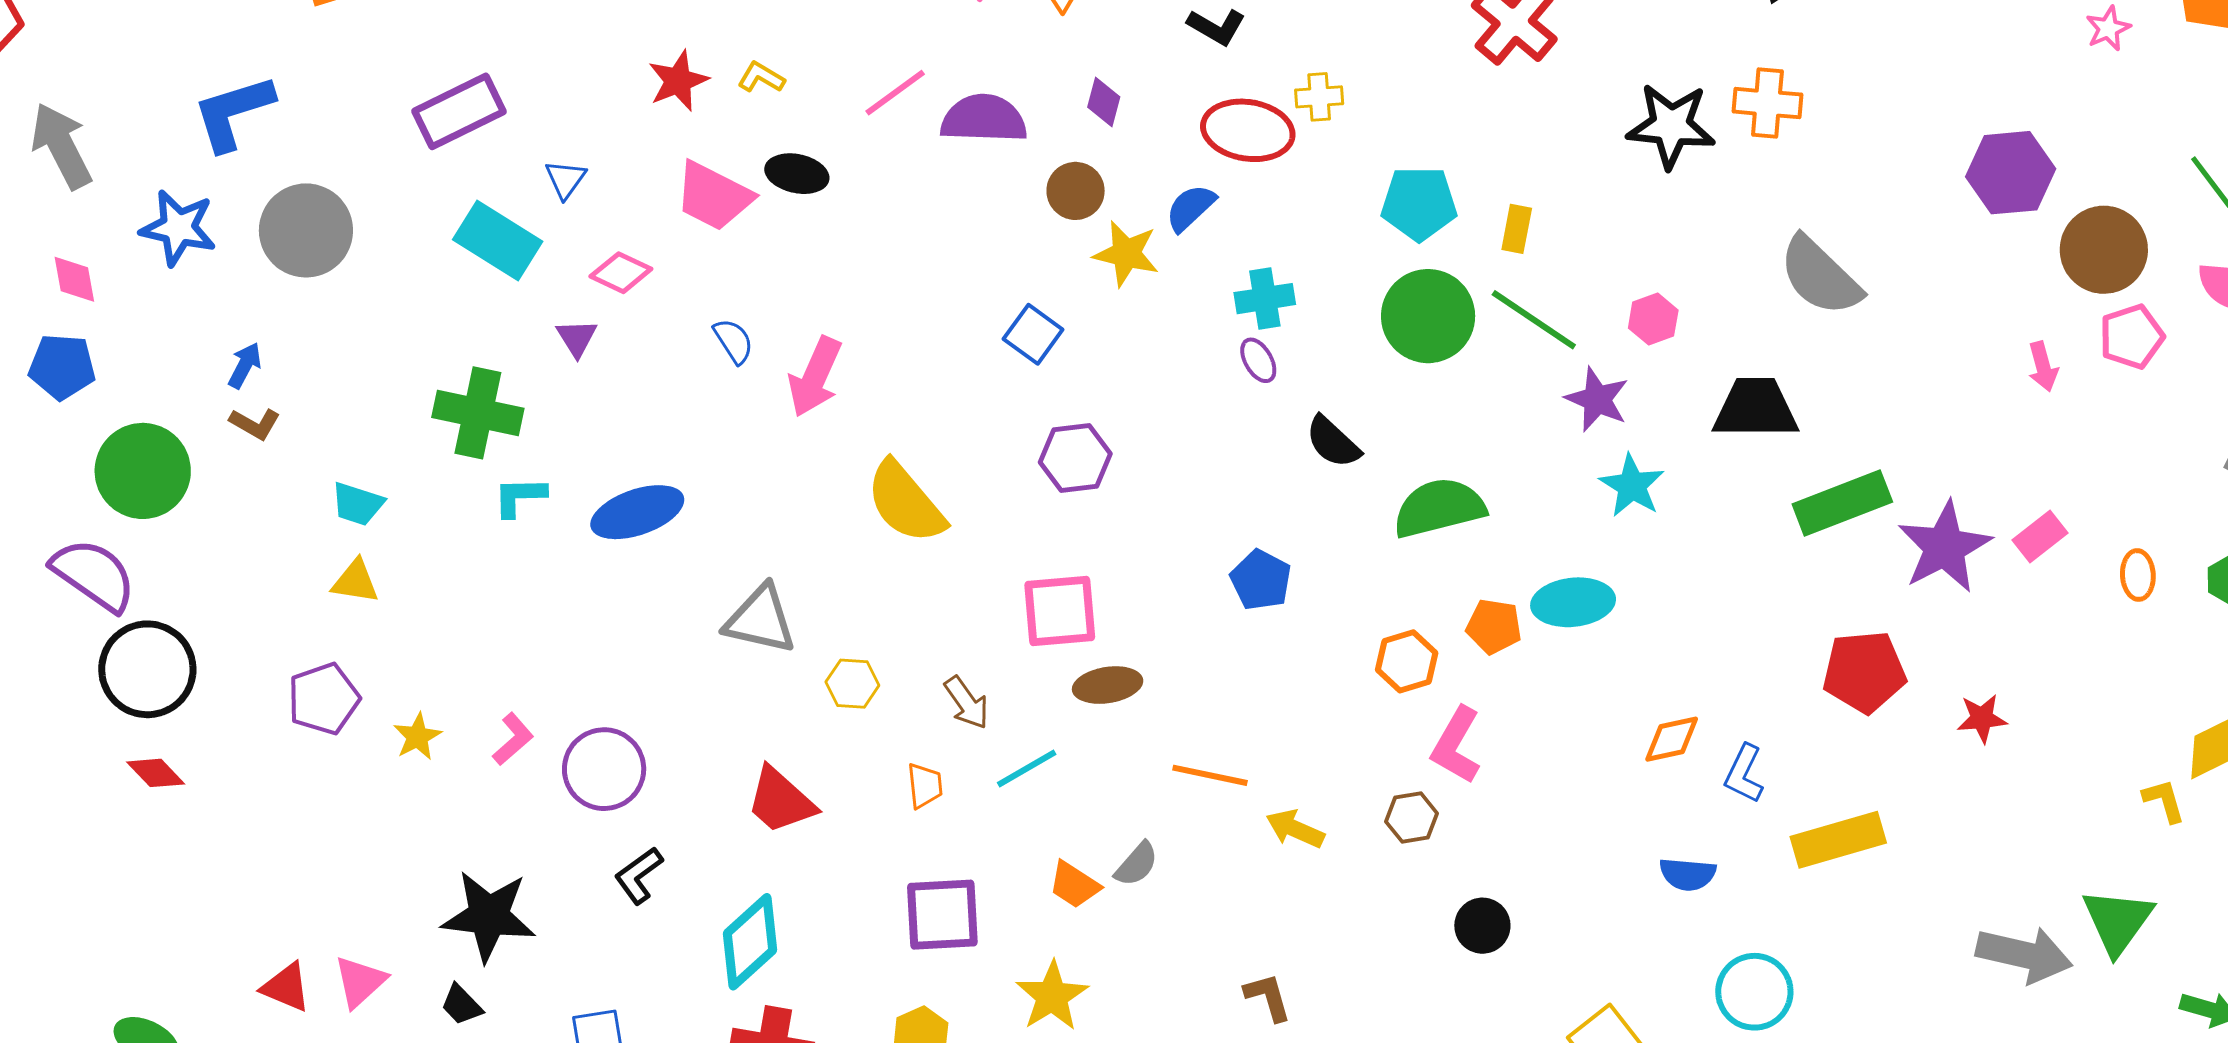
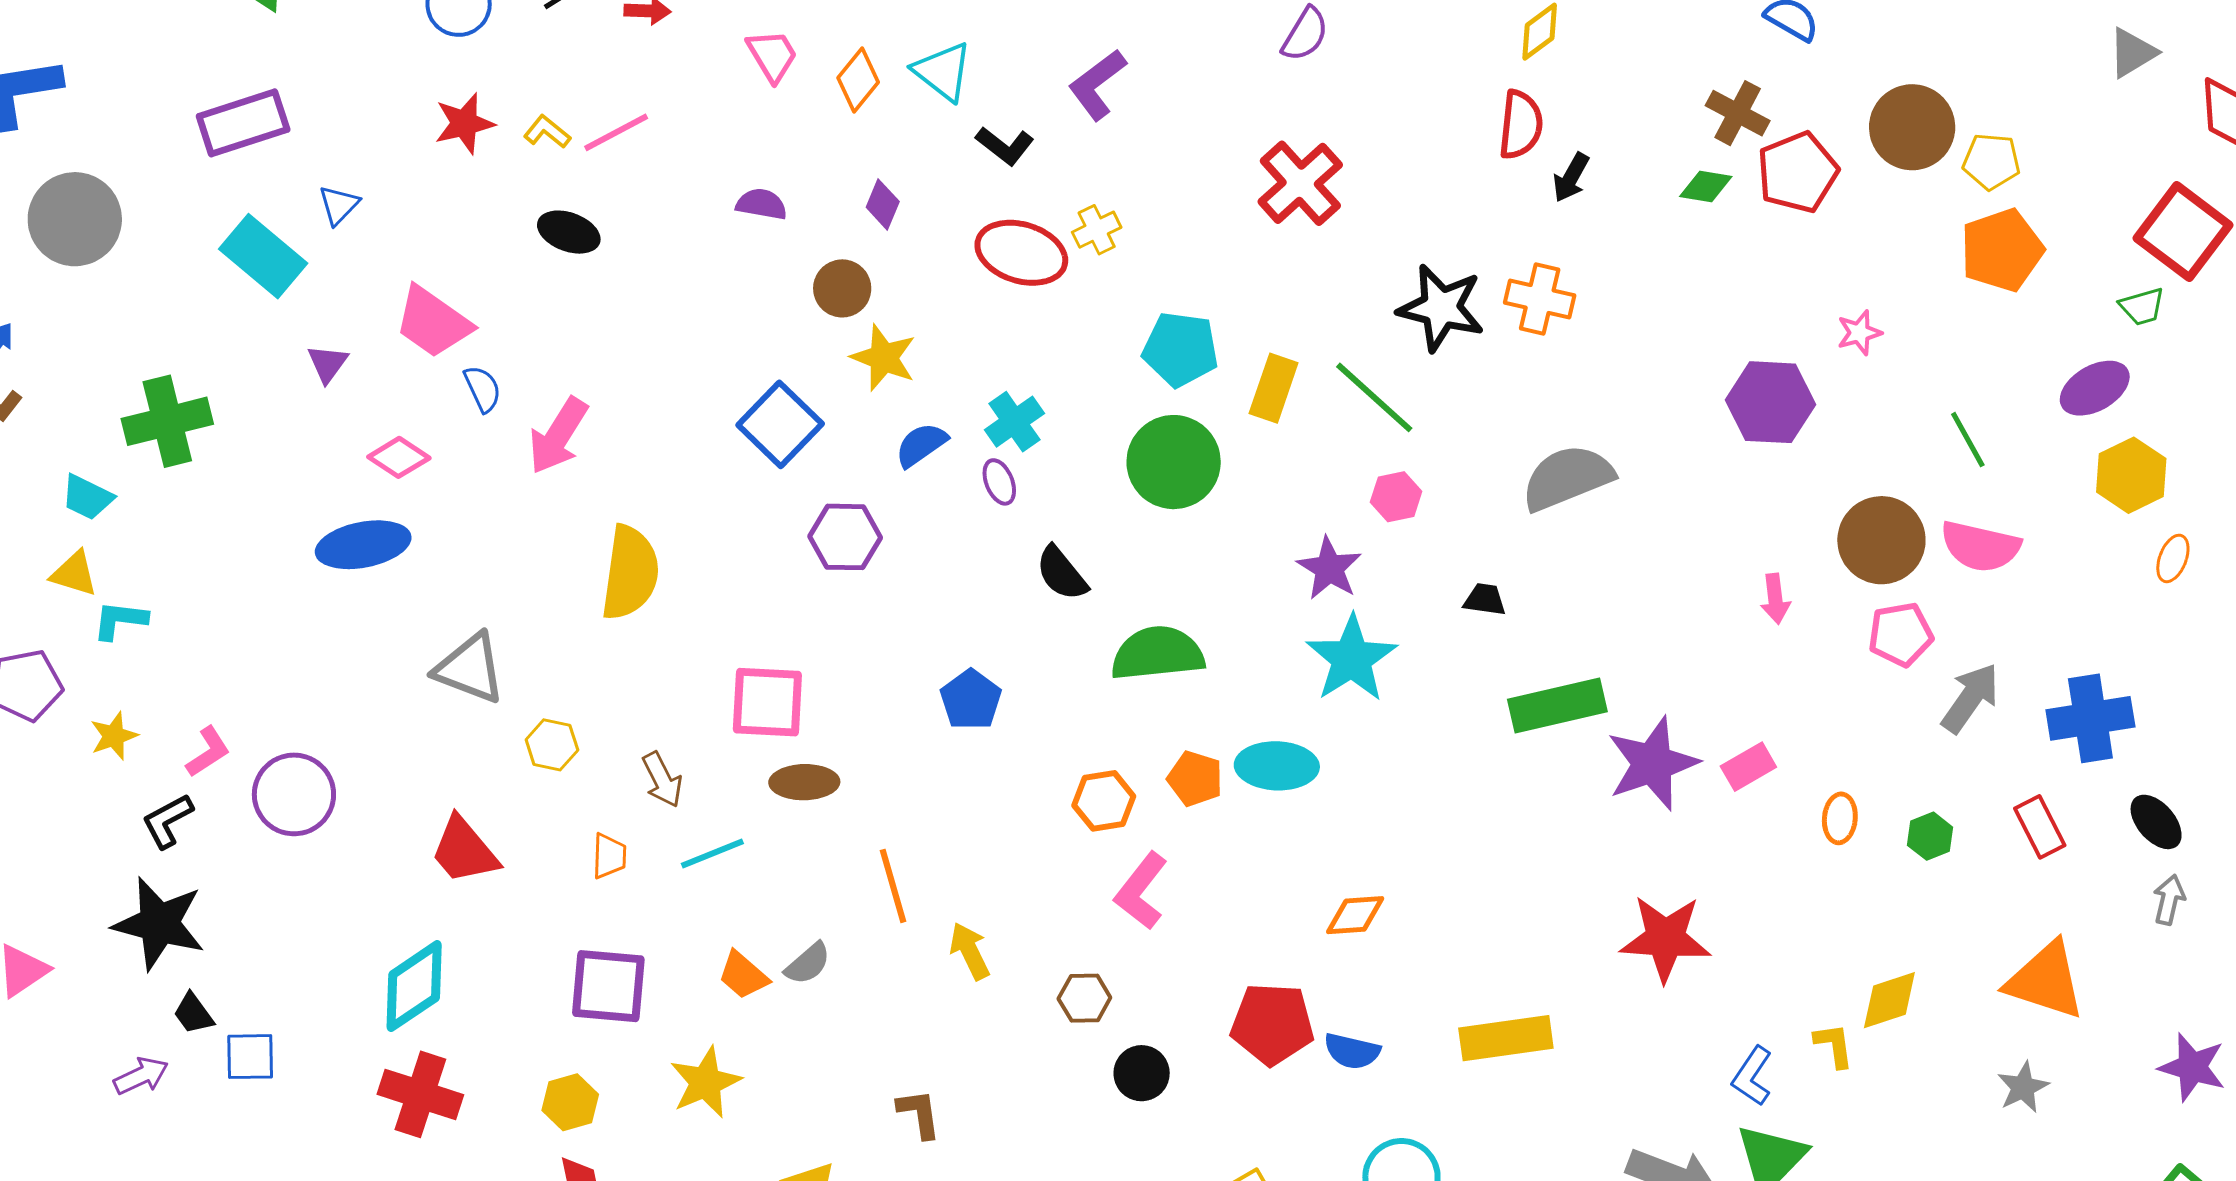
pink star: (2108, 28) -> (1859, 333), moved
pink line: (895, 93) -> (616, 132), moved
yellow cross: (1319, 97) -> (1097, 230), turned -30
purple semicircle: (984, 119) -> (762, 204), size x0.6
pink trapezoid: (714, 196) -> (433, 322), moved
blue semicircle: (1190, 208) -> (921, 445), moved
yellow rectangle: (1517, 229) -> (1274, 388), size x1.4
brown circle: (2104, 250) -> (1881, 540), moved
pink diamond: (621, 273) -> (399, 457), moved
gray semicircle: (1820, 276) -> (1567, 478), turned 106
cyan cross: (1265, 299) -> (1014, 422), turned -34
green line: (1534, 320) -> (1374, 397), moved
blue square: (1033, 334) -> (780, 424), size x1.4
pink pentagon: (2132, 337) -> (1901, 634), moved
black trapezoid: (1756, 408) -> (1485, 600), size x0.5
green cross: (478, 413) -> (167, 421), moved, turned -34
purple hexagon: (1075, 458) -> (845, 537), moved
cyan star: (1632, 486) -> (1352, 659), size x1.4
cyan L-shape: (519, 497) -> (120, 620), moved
yellow semicircle: (906, 502) -> (630, 573), turned -140
red pentagon: (1864, 672) -> (1272, 1024), moved
red star: (1982, 718) -> (1665, 938), size x1.8
blue L-shape: (1744, 774) -> (1752, 1076), moved
orange line: (1210, 775) -> (893, 886), turned 54
brown hexagon: (1412, 818) -> (1084, 998), moved
yellow arrow: (1295, 829) -> (970, 951), turned 32
black L-shape: (639, 875) -> (167, 821), moved
black trapezoid: (461, 1005) -> (193, 1013), moved

